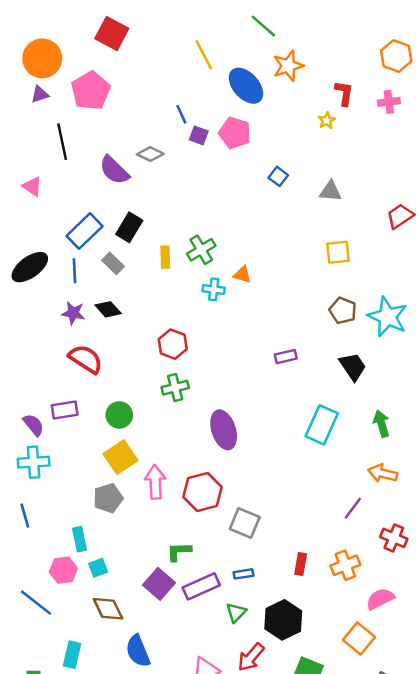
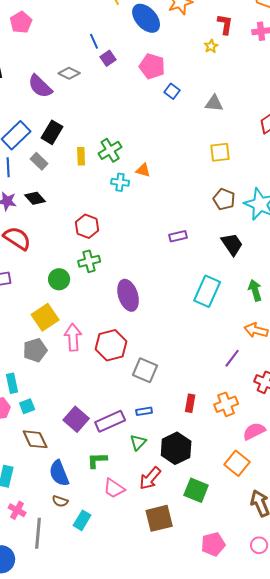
pink pentagon: (91, 91) -> (21, 22), size x0.7
pink pentagon: (235, 133) -> (152, 66), moved
purple square: (199, 135) -> (108, 58), turned 35
green circle: (119, 415) -> (59, 279), moved
green L-shape: (179, 552) -> (97, 460), moved

